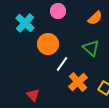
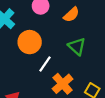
orange semicircle: (95, 18) -> (71, 15), moved

